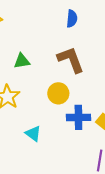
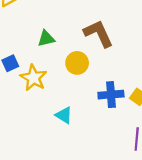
yellow circle: (58, 93) -> (77, 63), moved

